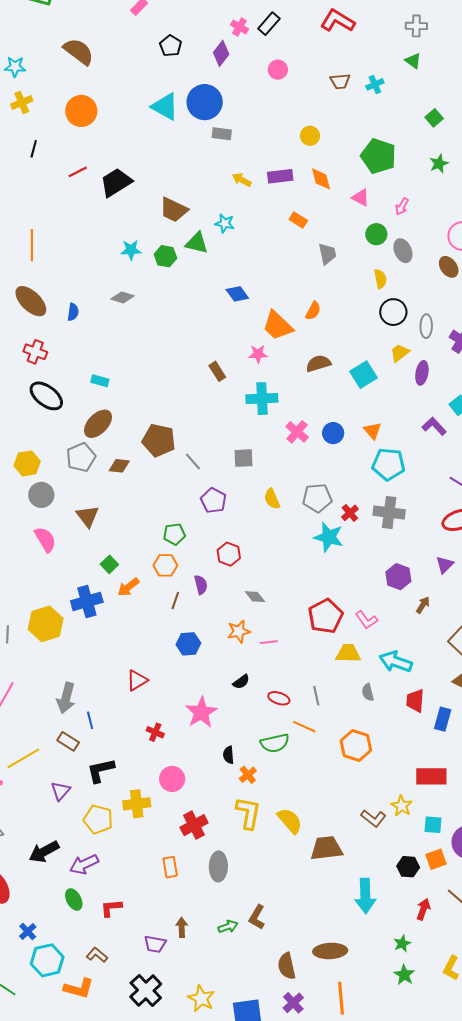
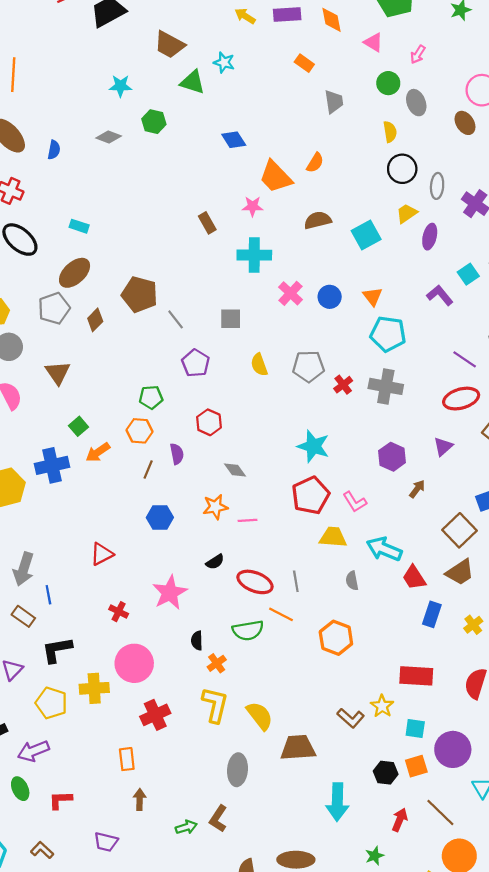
green hexagon: (165, 256) -> (154, 122), moved
brown diamond: (119, 466) -> (95, 320), turned -55
cyan star: (329, 537) -> (313, 446), moved
red ellipse: (279, 698) -> (255, 582), size x1.5
red trapezoid: (415, 701) -> (414, 578), moved, turned -40
pink circle: (172, 779) -> (134, 663), size x1.4
gray ellipse: (218, 866) -> (237, 770), moved
brown arrow: (182, 927) -> (140, 799), moved

